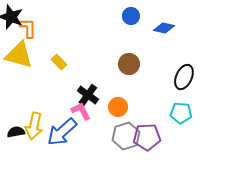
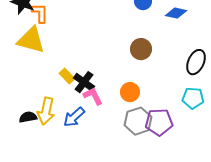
yellow rectangle: (59, 62) -> (67, 76), moved
black cross: (88, 95) -> (84, 82), moved
blue arrow: (62, 132) -> (74, 117), size x0.7

